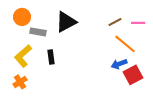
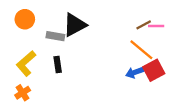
brown line: (115, 22) -> (144, 25), moved
gray rectangle: (38, 32) -> (55, 36), moved
red square: (133, 75) -> (154, 70), moved

